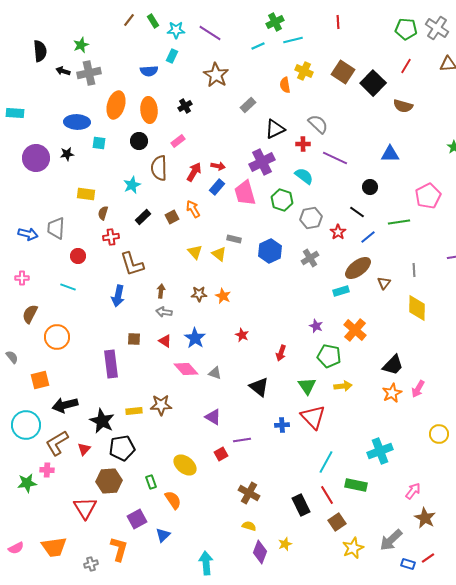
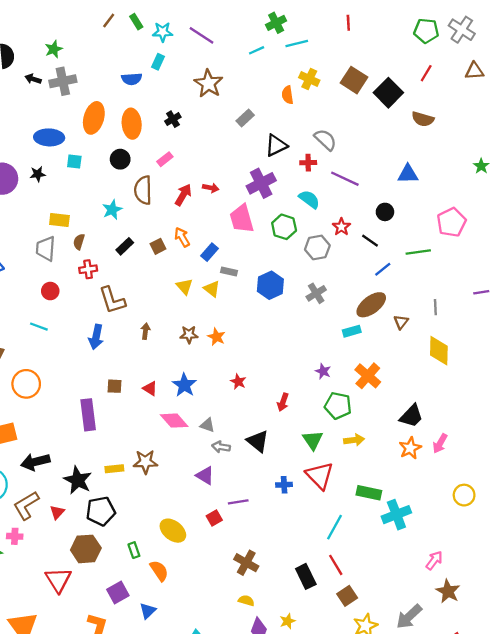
blue rectangle: (217, 187) -> (210, 252), moved
gray trapezoid: (56, 228) -> (46, 249), moved
red star: (338, 232) -> (341, 227), moved
gray arrow: (164, 312) -> (221, 447), moved
green rectangle: (356, 485) -> (369, 493), moved

